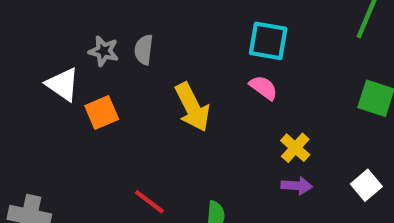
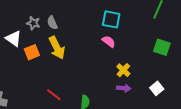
gray semicircle: (144, 50) -> (52, 23), turned -32
yellow arrow: (192, 107) -> (57, 48), moved

